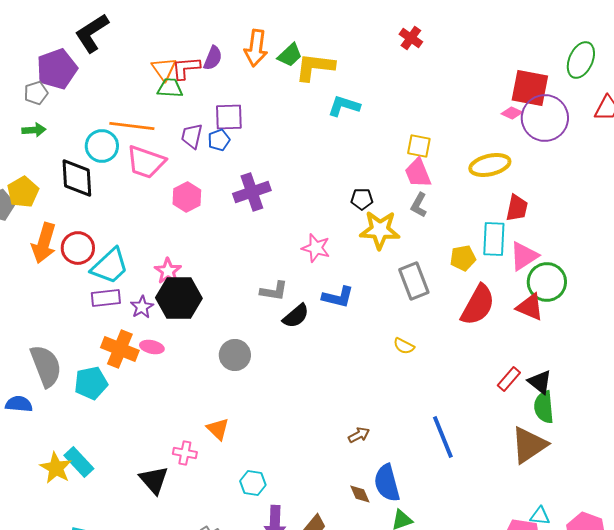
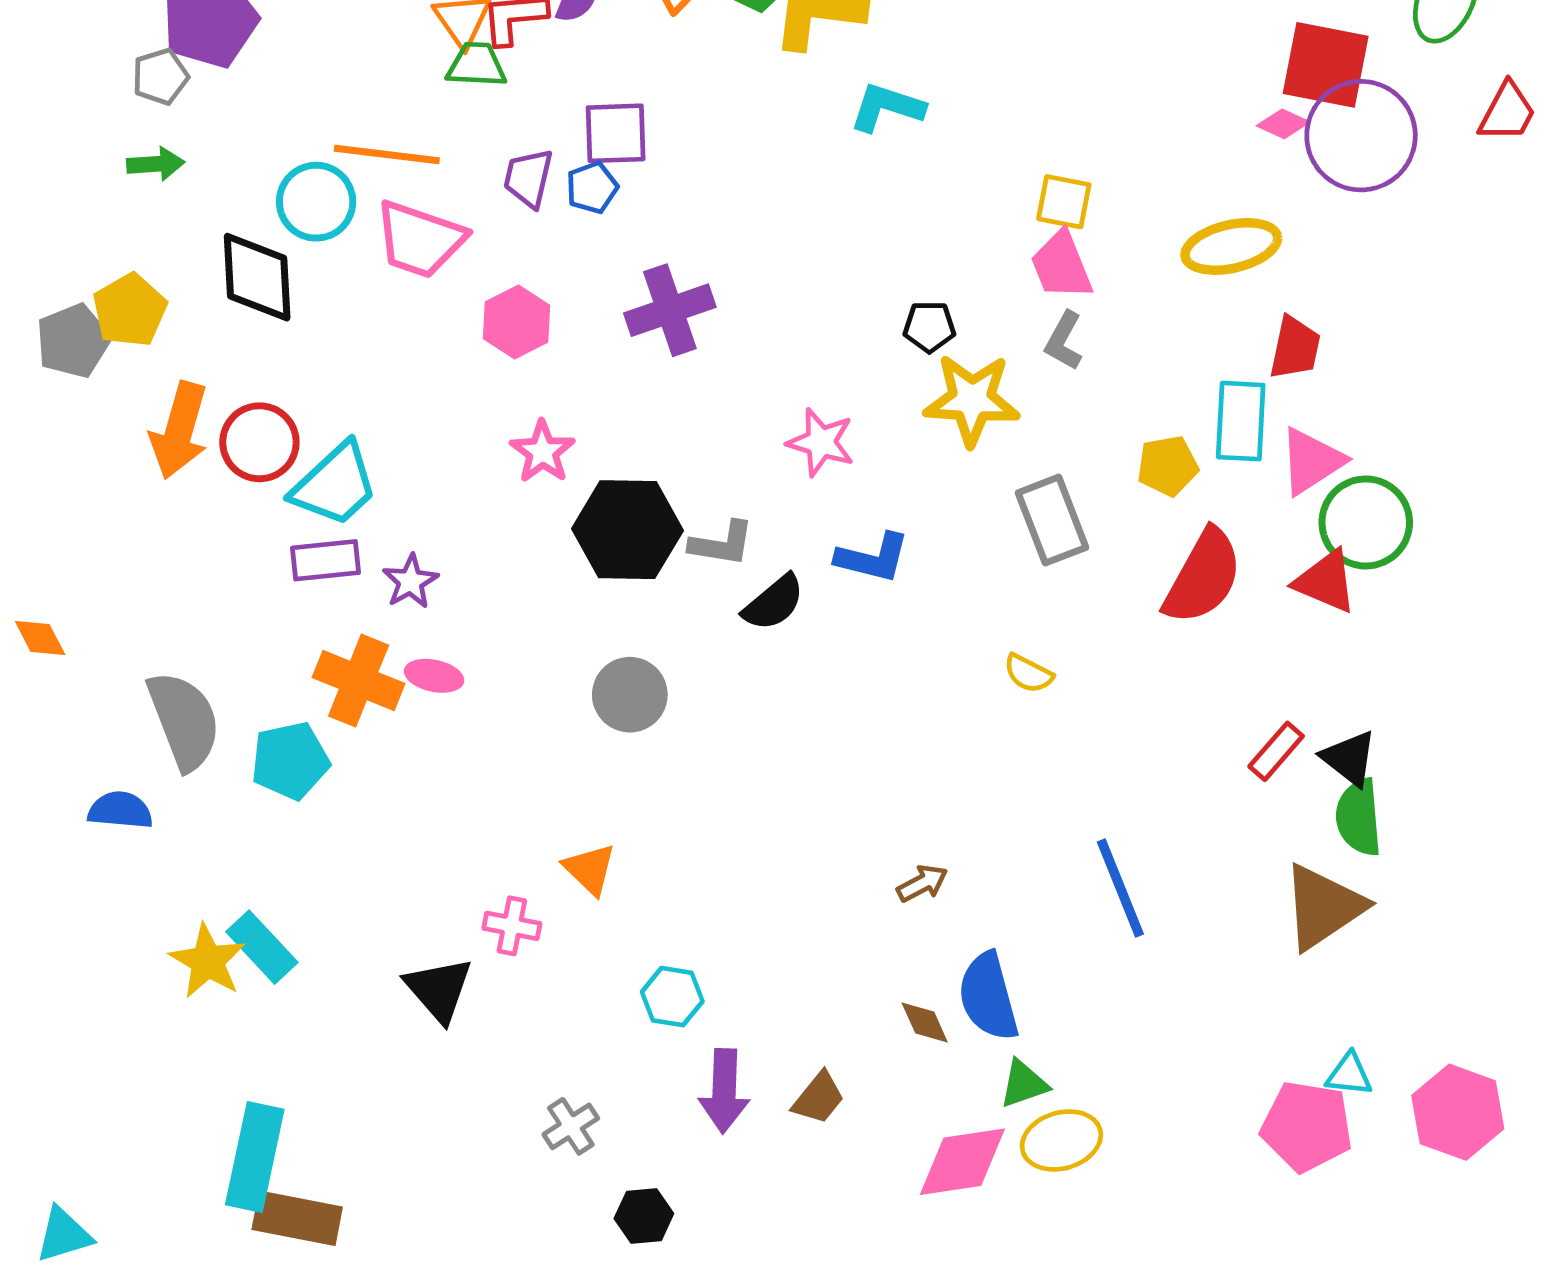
pink star: (168, 271) -> (543, 452), moved
black hexagon: (179, 298) -> (627, 530), moved

